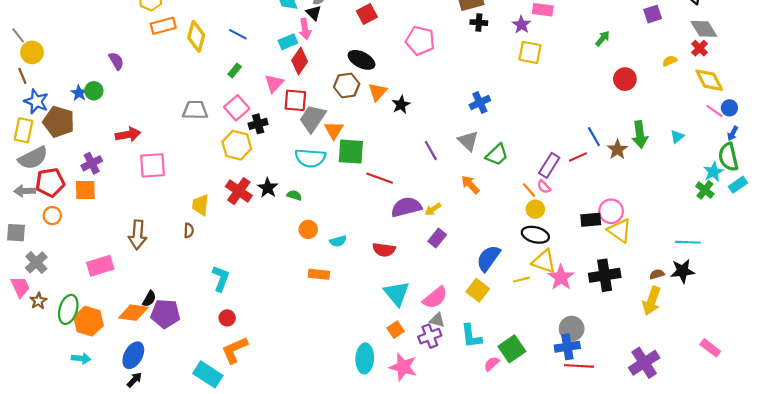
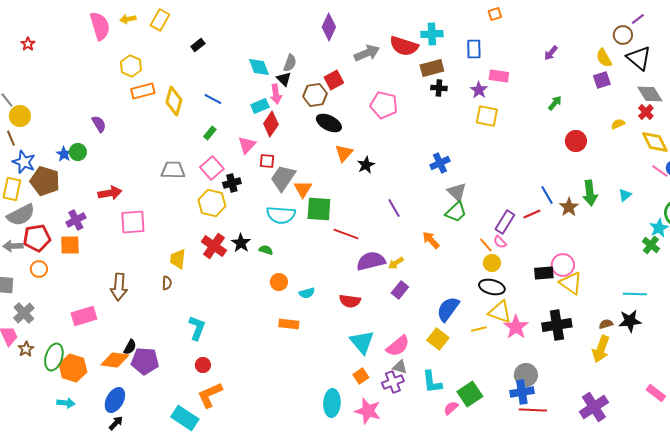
brown hexagon: (347, 85) -> (315, 95), moved
red square: (295, 100) -> (267, 161), size x0.7
gray triangle: (468, 141) -> (457, 192), moved

